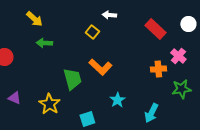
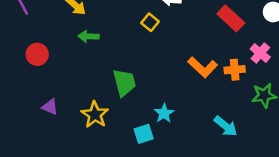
orange L-shape: (100, 67) -> (203, 67), moved
cyan star: (117, 100) -> (164, 113), moved
cyan arrow: (151, 113) -> (226, 126), turned -78

